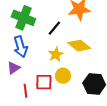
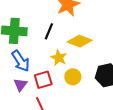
red square: (44, 82) -> (43, 80), moved

